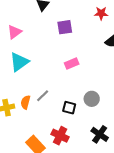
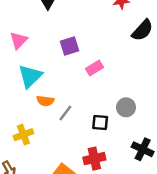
purple square: (65, 27) -> (69, 46), moved
orange semicircle: (25, 102) -> (45, 101), moved, turned -88
red cross: (60, 136) -> (94, 159), turned -30

